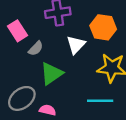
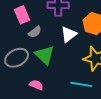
green triangle: (52, 74) -> (45, 55), turned -50
gray ellipse: (22, 98) -> (17, 58), moved

